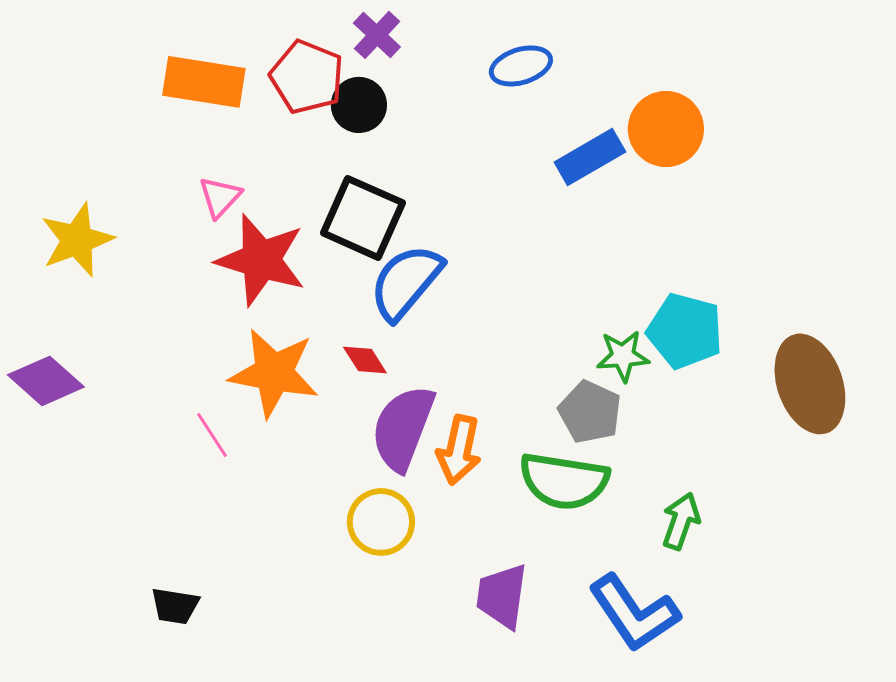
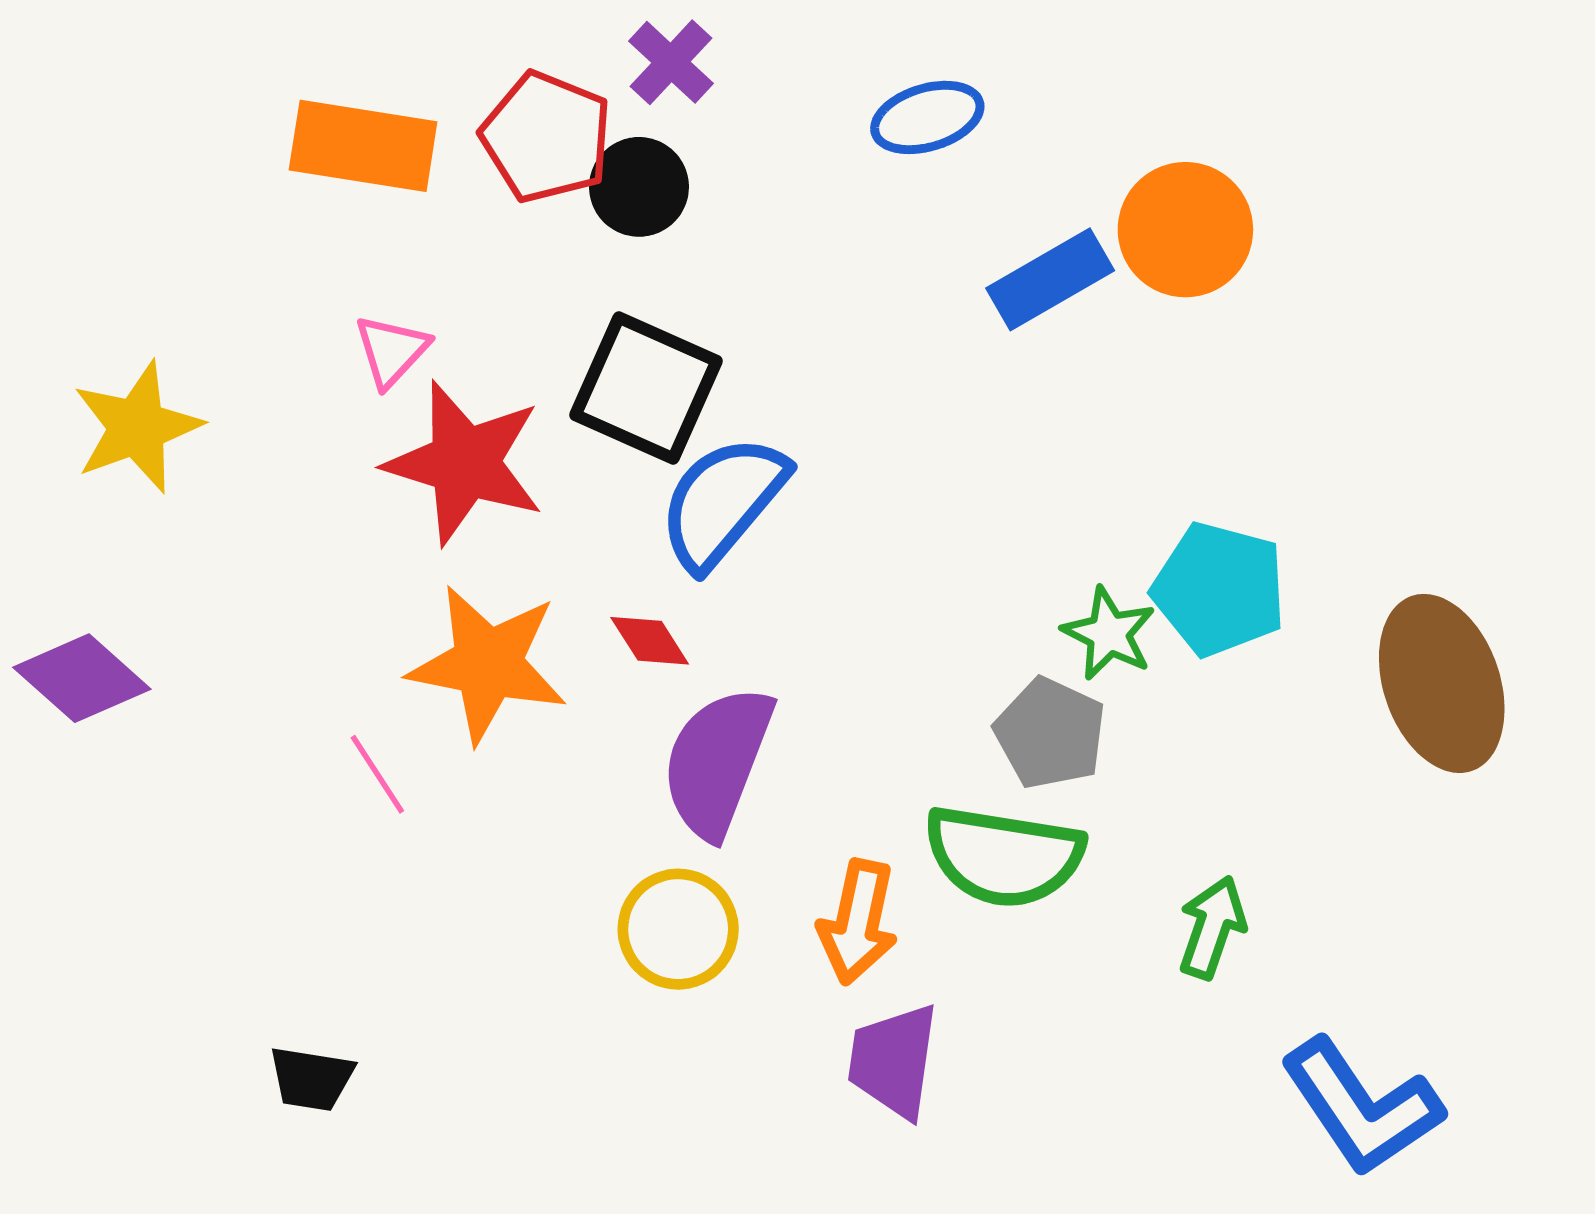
green star: (623, 356) -> (1109, 634), turned 30
orange arrow: (459, 450) -> (858, 922), moved
blue L-shape: (634, 613) -> (1362, 1107), moved

